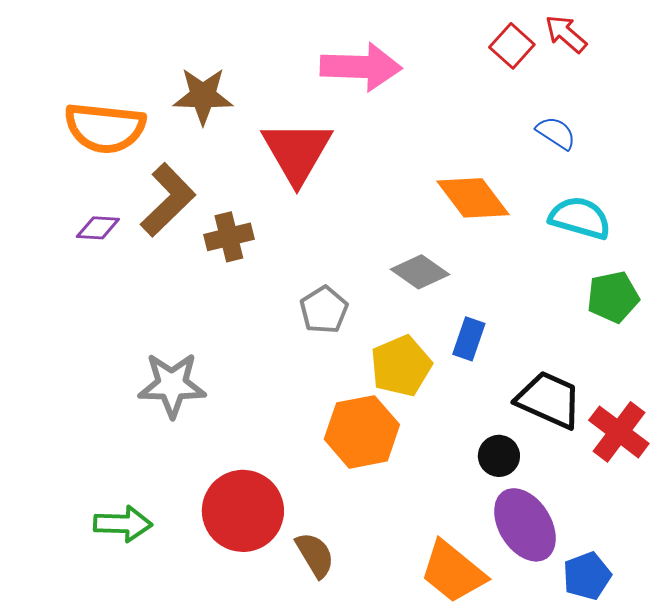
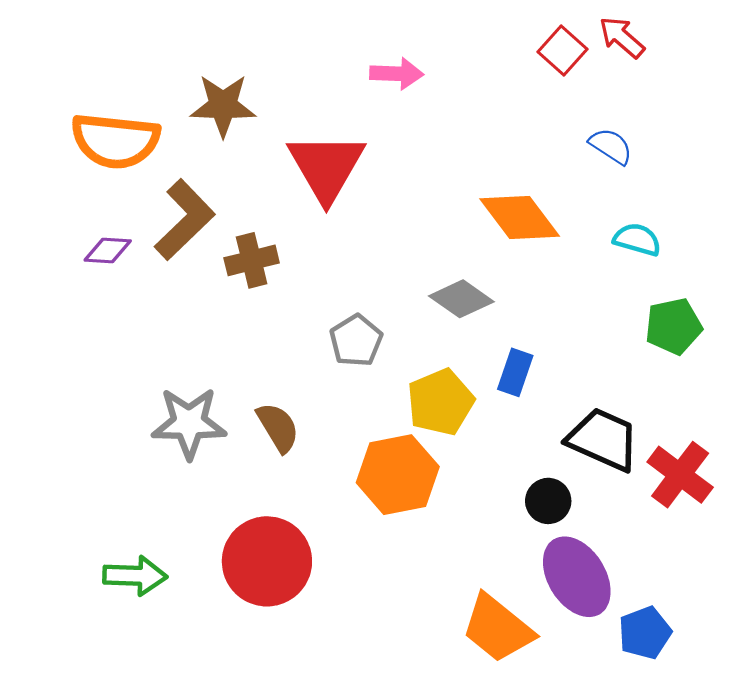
pink arrow: (361, 67) -> (397, 74), size x0.6
cyan semicircle: (580, 218) -> (637, 239), size x0.7
brown semicircle: (315, 555) -> (278, 427), moved

